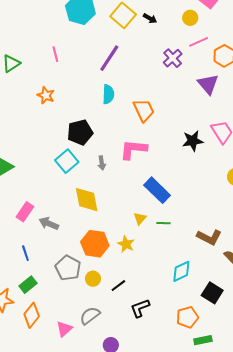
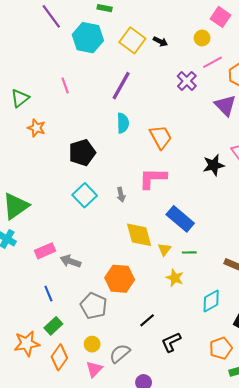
orange star: (46, 95) -> (36, 128), moved
black pentagon: (80, 132) -> (82, 153), moved
yellow diamond: (87, 200) -> (139, 235), moved
pink rectangle: (25, 212) -> (45, 251), turned 36
yellow star: (126, 244) -> (175, 278), moved
yellow circle: (93, 279) -> (92, 344), moved

